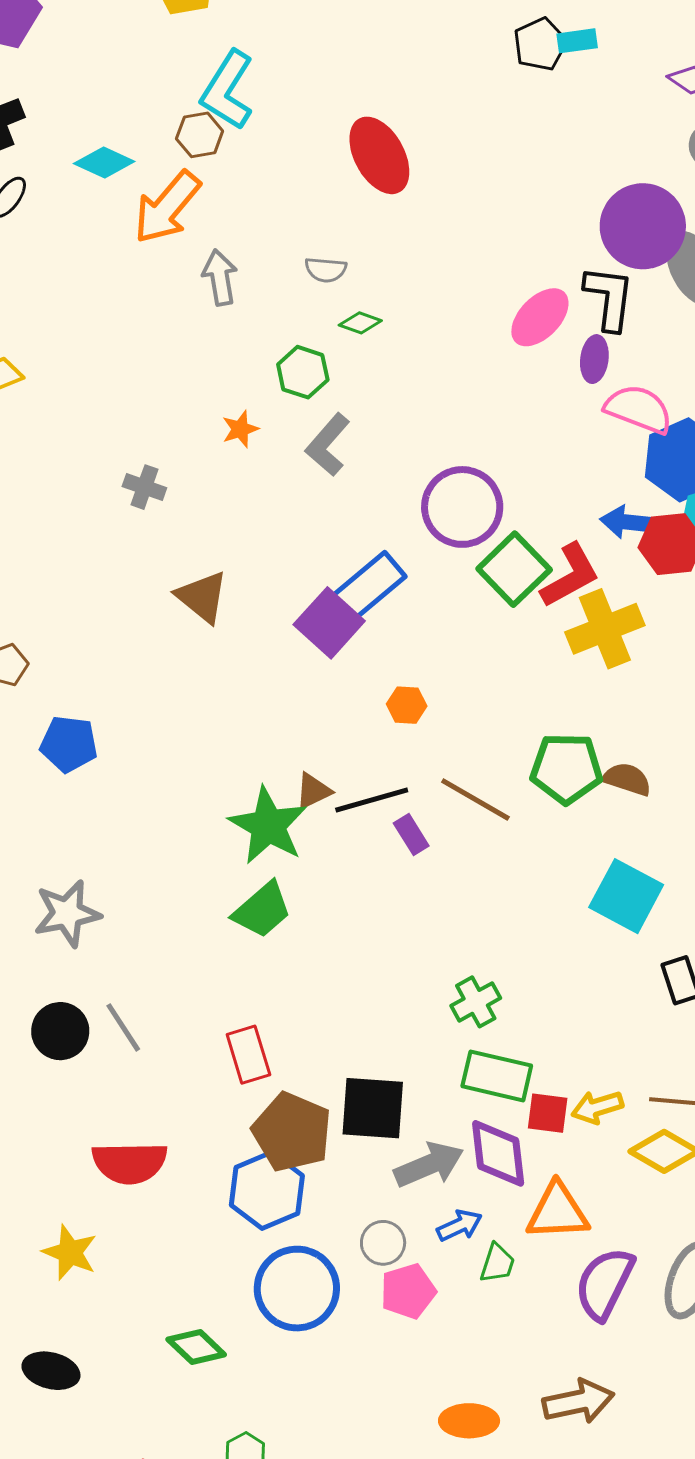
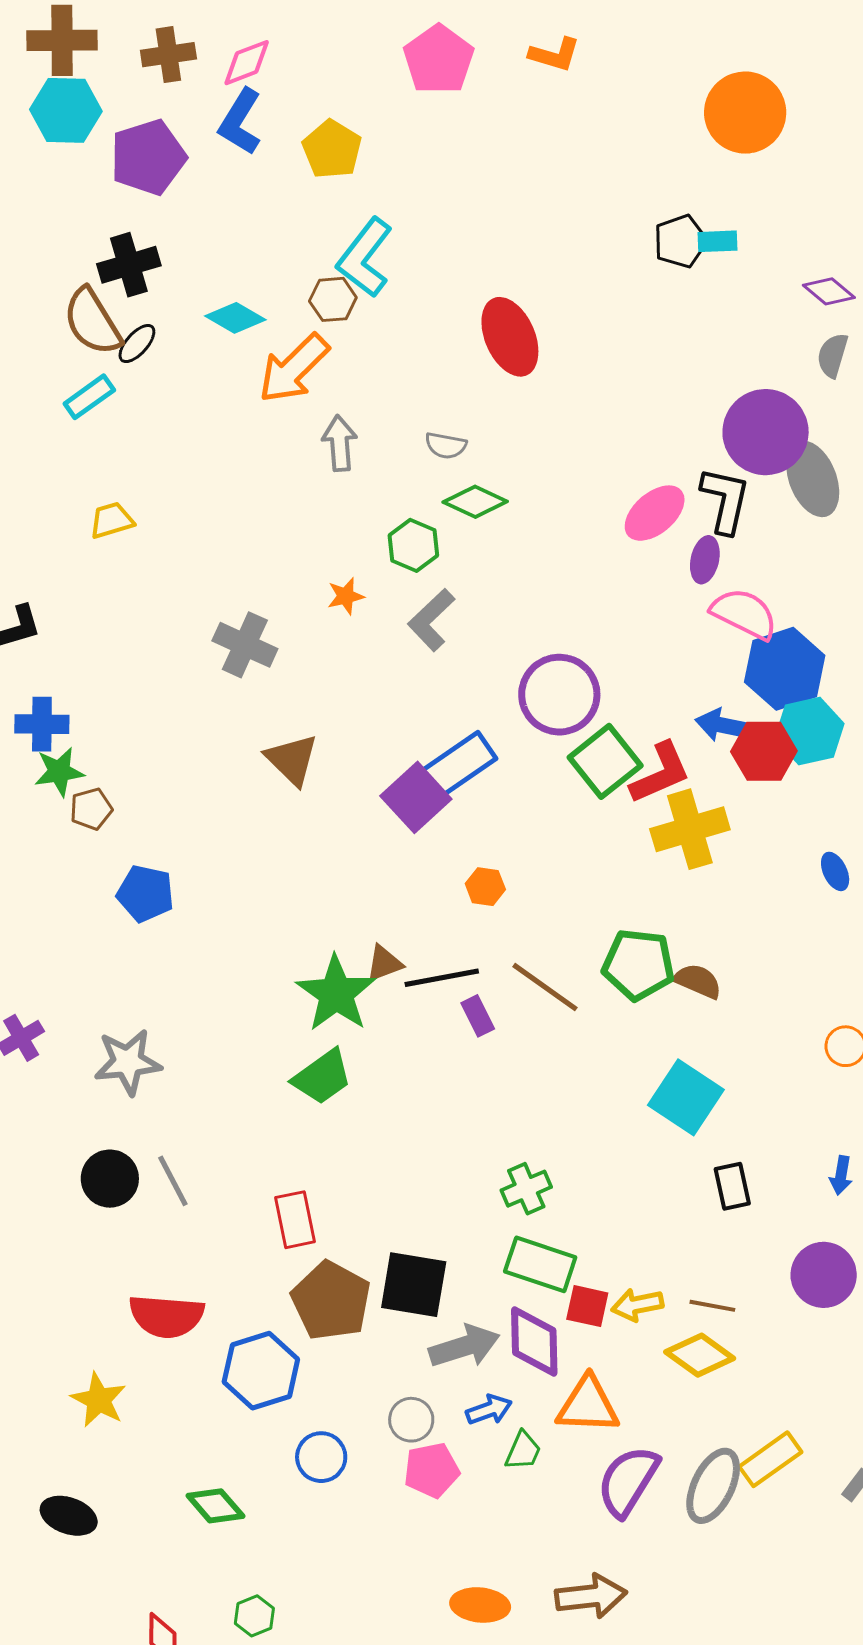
green diamond: (360, 323) -> (475, 502), size x1.5
gray cross: (144, 487) -> (245, 645), size x1.5
blue hexagon: (267, 1190) -> (261, 1371), moved
blue circle: (297, 1289) -> (321, 1457), size x0.6

